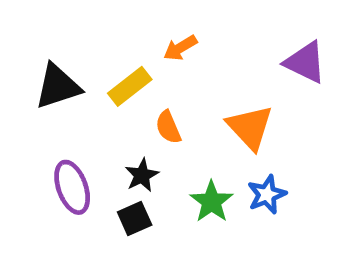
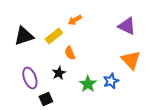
orange triangle: (250, 127) -> (131, 60), moved
black square: (135, 219) -> (46, 99), moved

